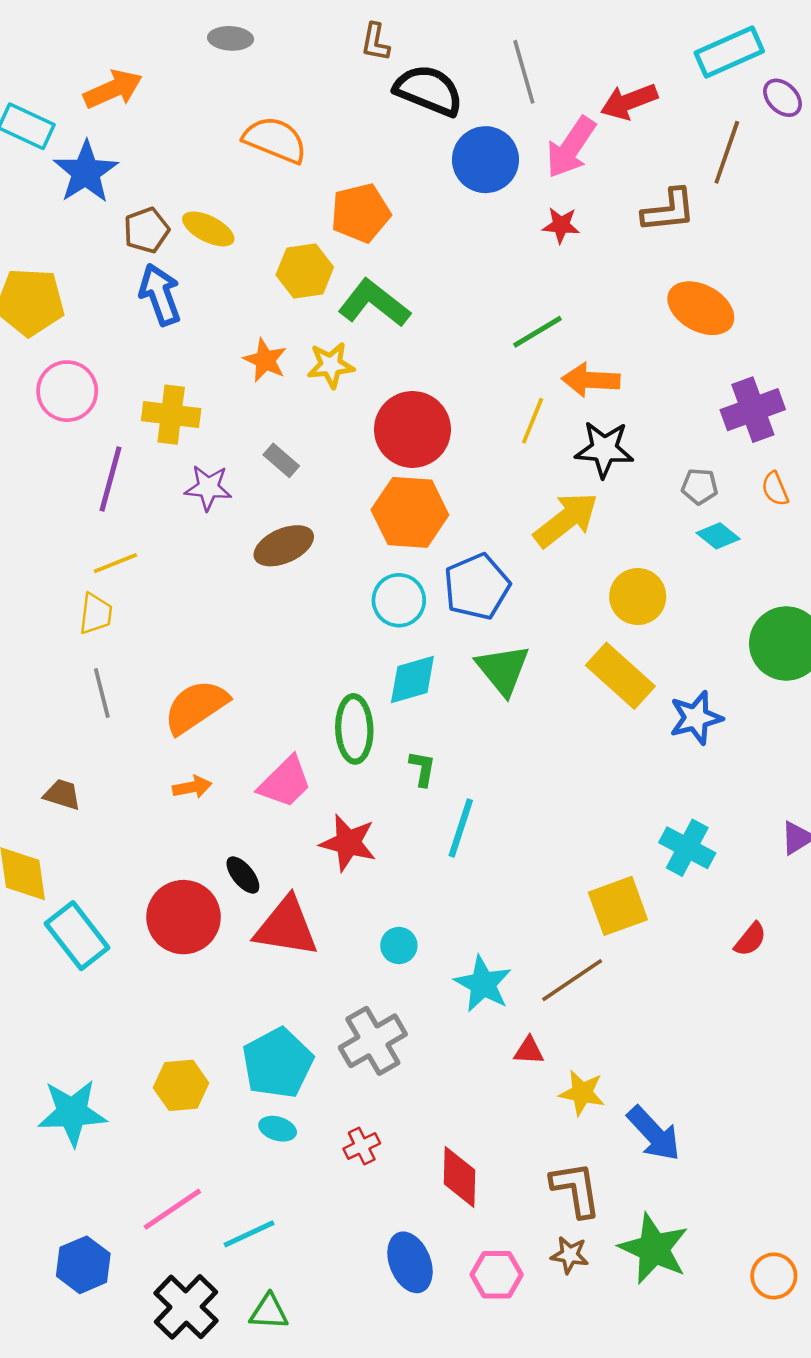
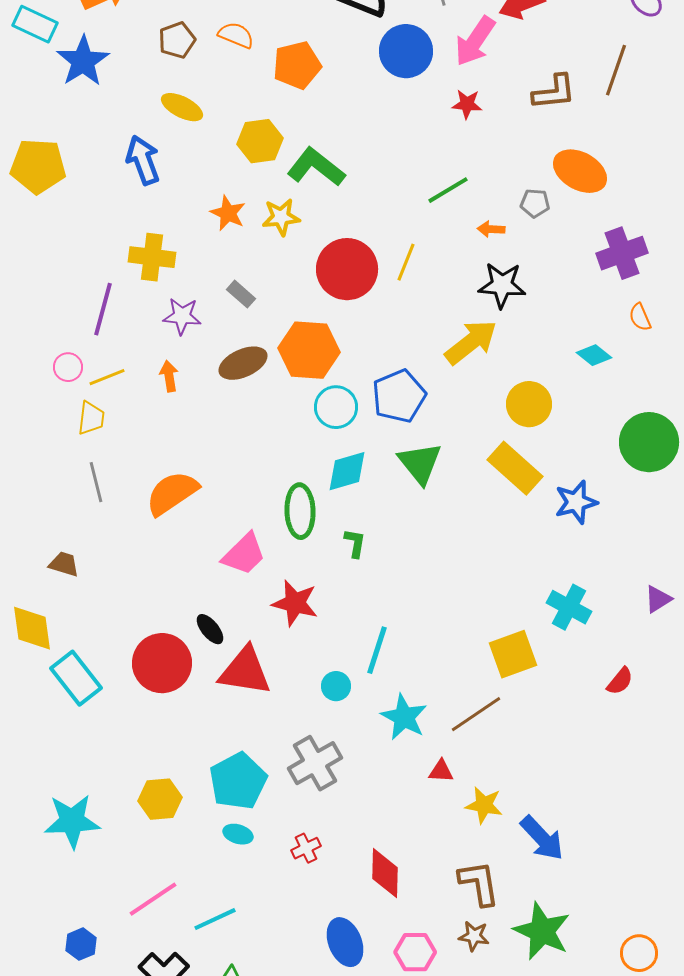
orange semicircle: (275, 140) -> (236, 35), size x0.7
brown line: (727, 152) -> (616, 70), moved
orange pentagon: (360, 213) -> (297, 65), moved
brown pentagon: (146, 230) -> (177, 40), moved
orange arrow: (591, 380) -> (491, 229), size x0.6
pink circle: (67, 391) -> (68, 367), moved, size x0.6
yellow line: (533, 421) -> (406, 262), moved
gray pentagon: (700, 486) -> (535, 203), moved
orange hexagon: (410, 512) -> (309, 350), moved
orange arrow: (192, 787) -> (169, 376), moved, turned -88
cyan line: (461, 828) -> (377, 650), moved
blue hexagon: (83, 1265) -> (81, 944), size x0.7

